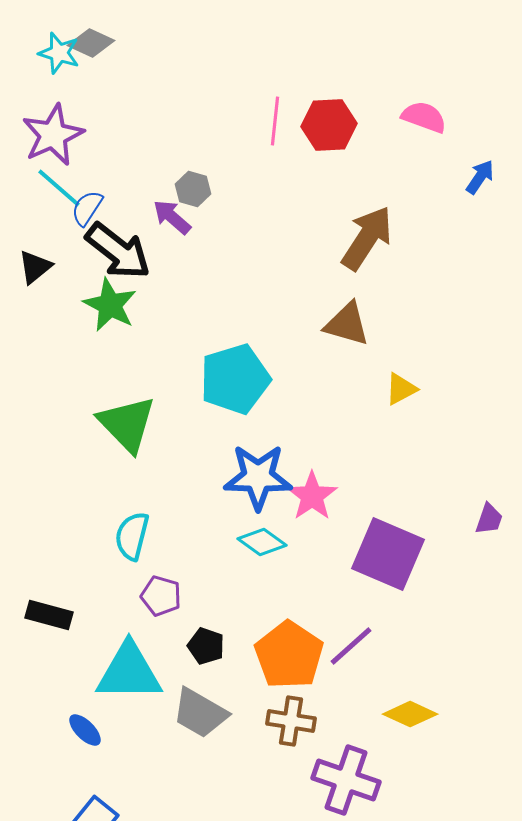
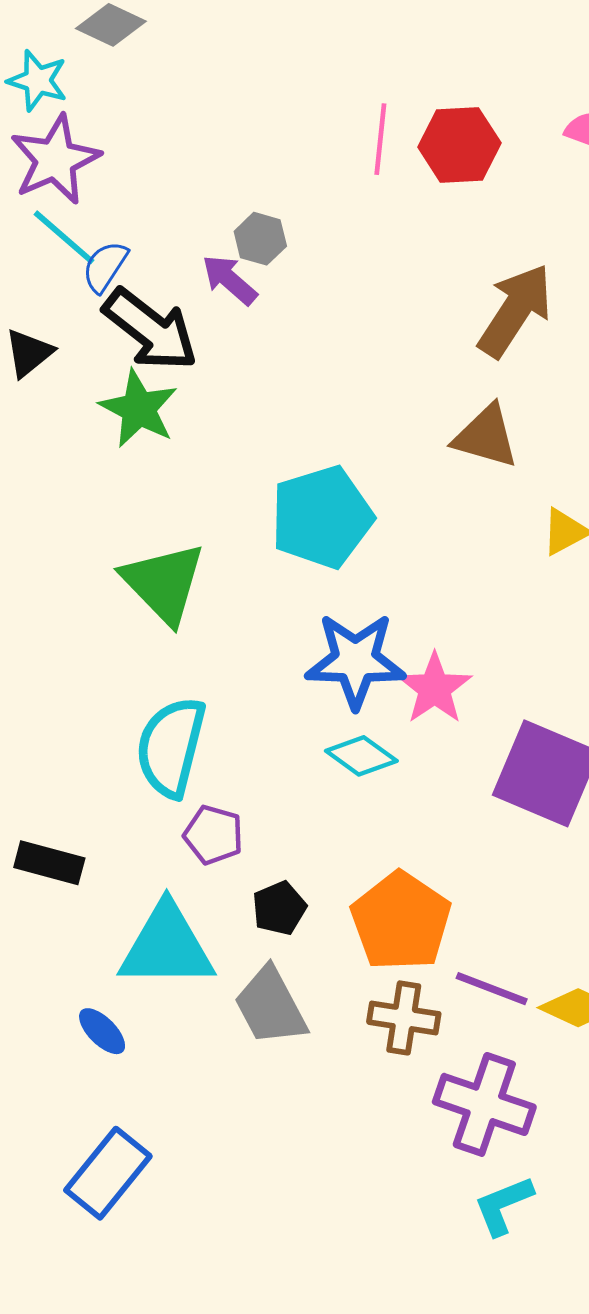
cyan star: (59, 53) -> (38, 81), moved
cyan semicircle: (132, 536) -> (171, 747), size x1.4
black pentagon: (206, 646) -> (279, 908), turned 30
purple line: (351, 646) -> (492, 989), moved, turned 63
gray trapezoid: (200, 713) -> (271, 1006), turned 32

